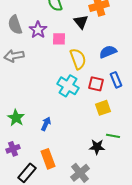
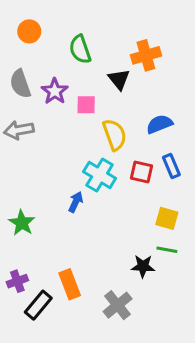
yellow square: (103, 108) -> (167, 218), moved, turned 35
blue arrow: (46, 124) -> (76, 202), moved
purple cross: (13, 149) -> (17, 281), moved

